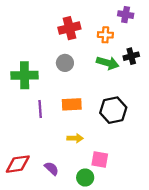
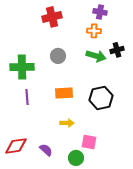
purple cross: (126, 15) -> (100, 12), moved
red cross: (69, 28) -> (52, 17), moved
purple line: (40, 109) -> (27, 97), moved

